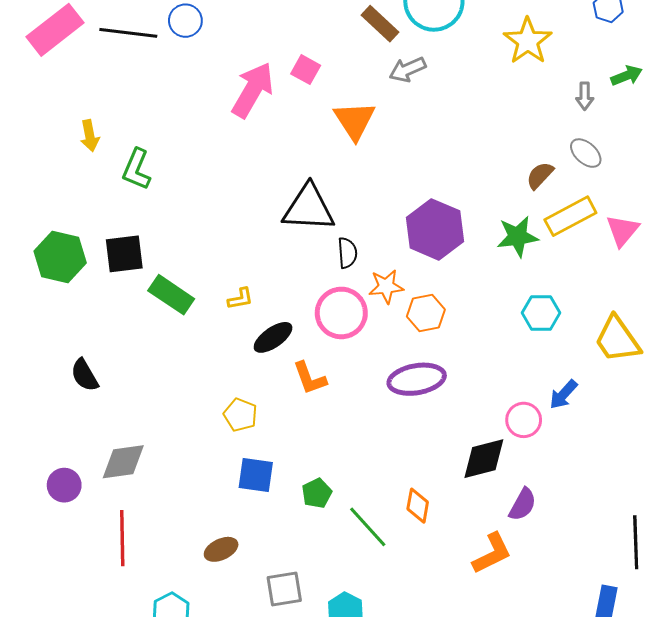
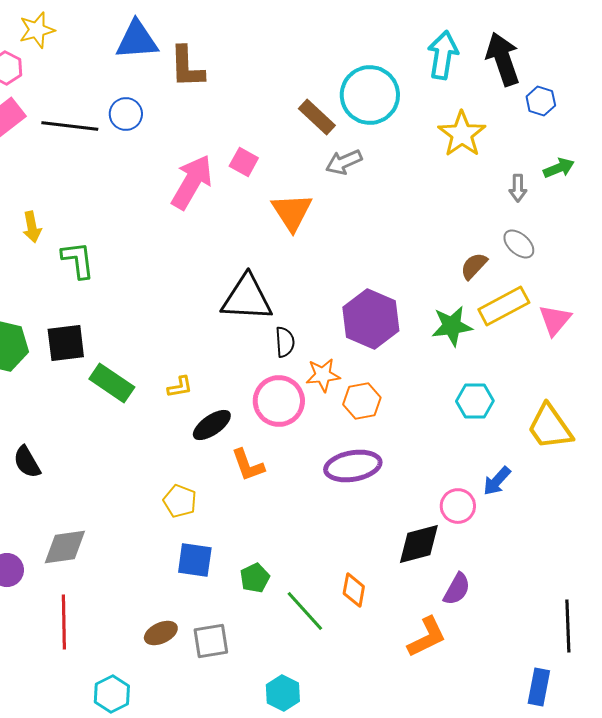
green L-shape: (137, 169) -> (78, 260), turned 150
gray square: (284, 589) -> (211, 641), moved

